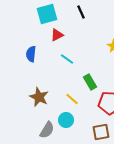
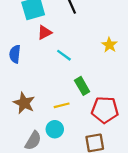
cyan line: (67, 59) -> (64, 55), moved
yellow line: (72, 99) -> (62, 105), turned -56

